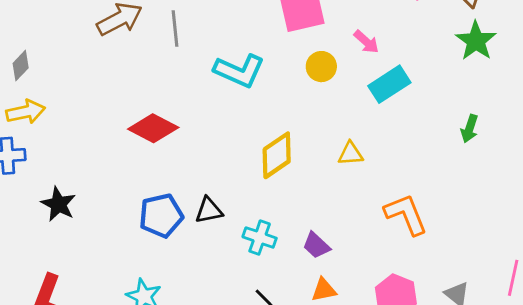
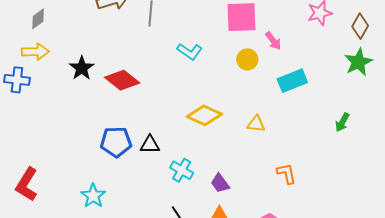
pink arrow: (366, 42) -> (273, 41), moved
cyan L-shape: (239, 71) -> (190, 52), size x0.7
yellow diamond: (277, 155) -> (204, 115), turned 48
black star: (58, 204) -> (82, 68), moved
orange L-shape: (406, 214) -> (287, 174), size x0.7

